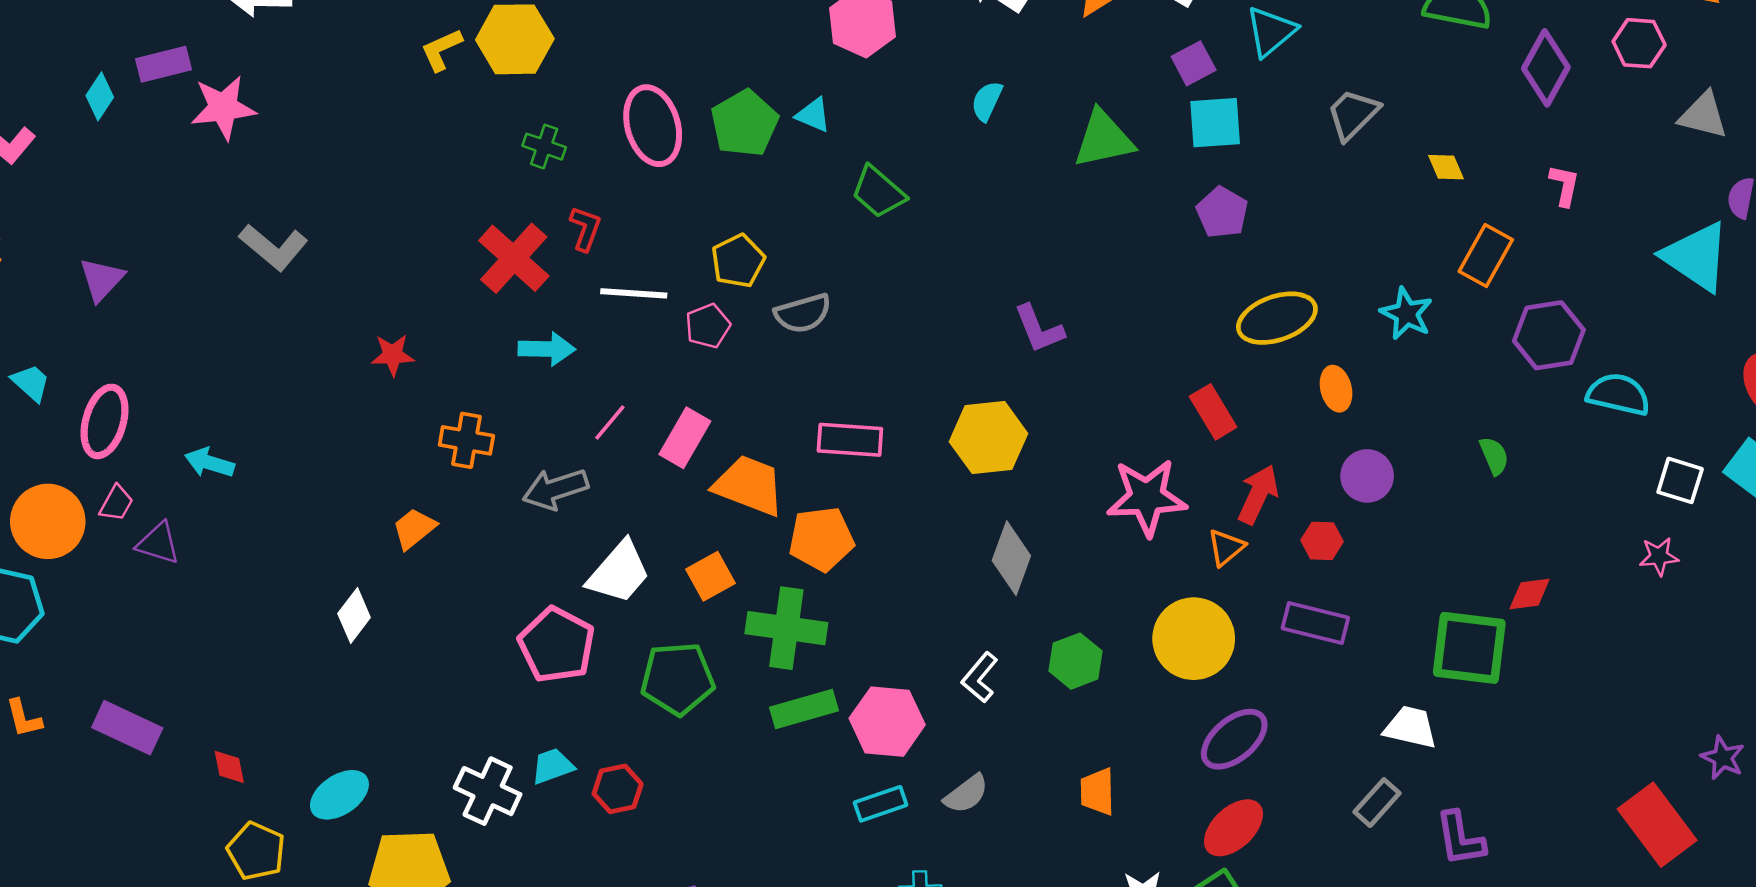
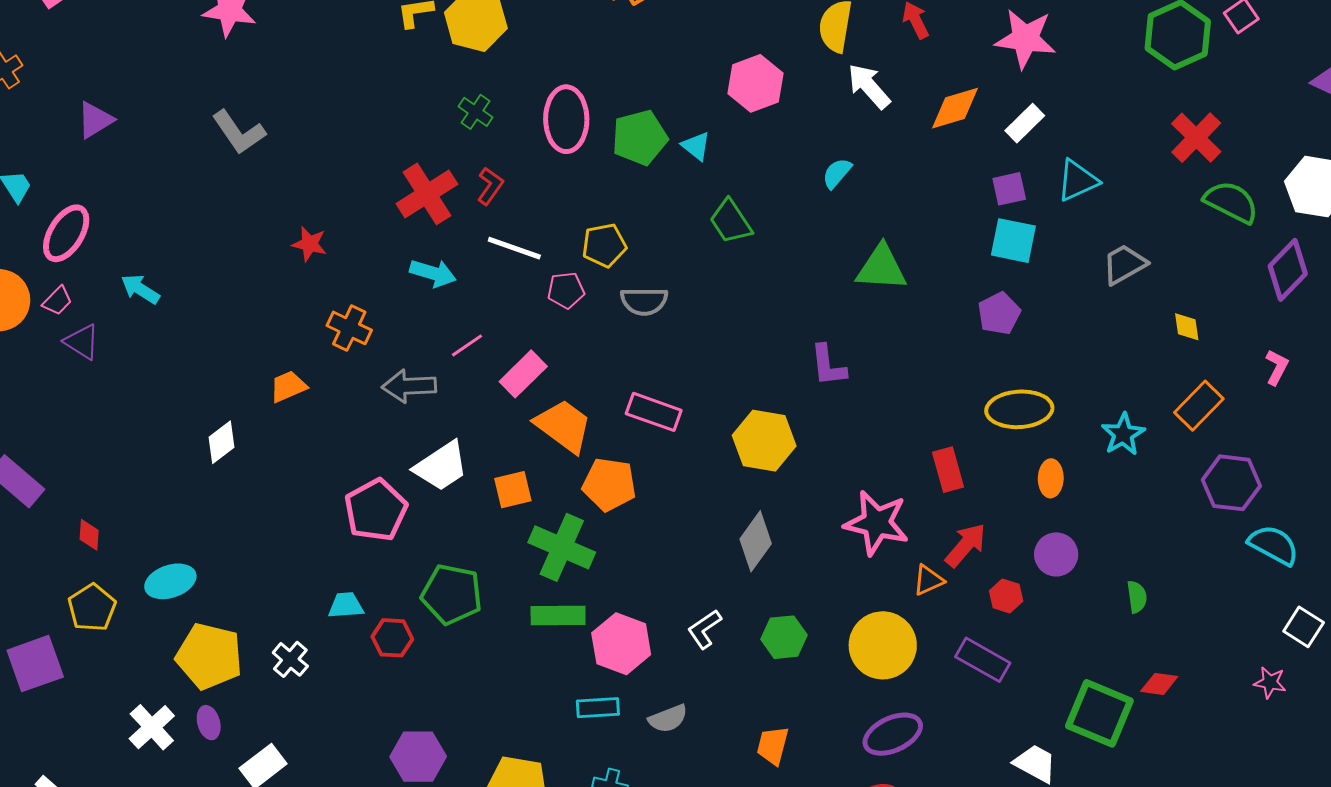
green triangle: (1103, 139) -> (881, 268), moved
green semicircle: (1494, 456) -> (1137, 597), moved
green pentagon: (678, 679) -> (452, 594), moved
white cross: (488, 791) -> (290, 659), moved, size x0.7

